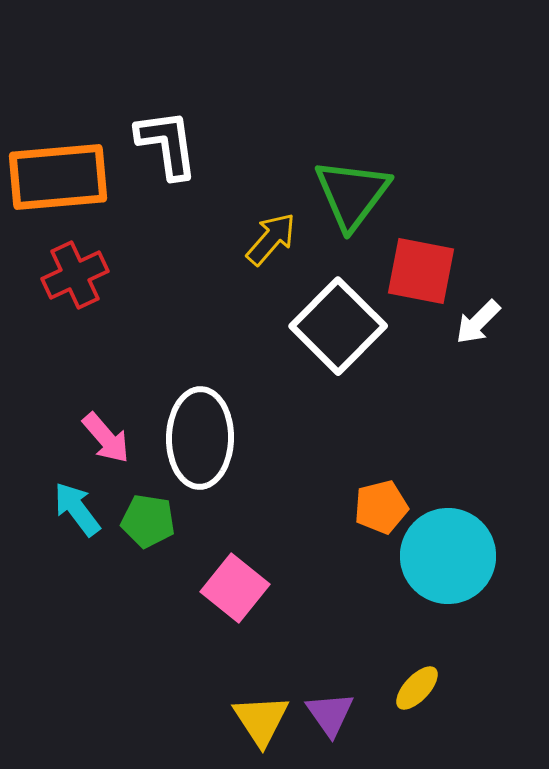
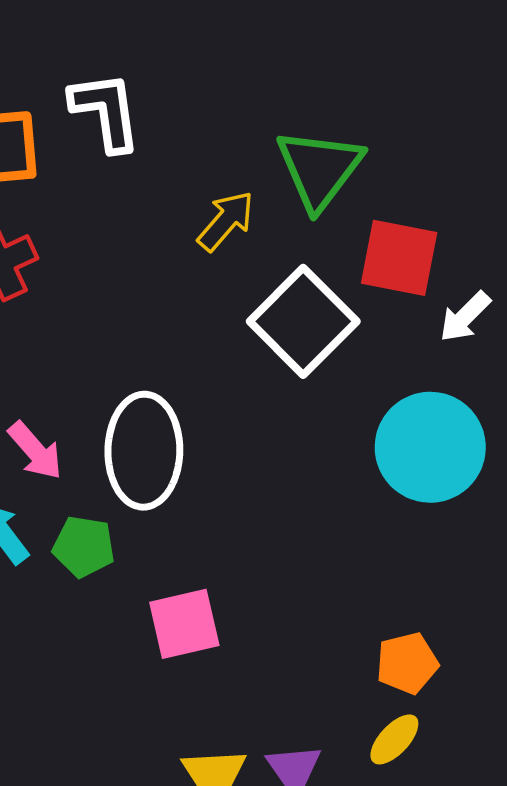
orange pentagon: (381, 507) -> (407, 663), moved
cyan circle: (448, 556) -> (430, 447), moved
pink square: (235, 588) -> (184, 624), turned 38

